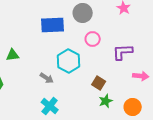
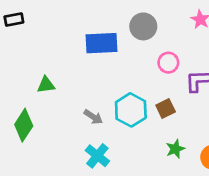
pink circle: (93, 39) -> (168, 63), moved
cyan hexagon: (69, 61) -> (131, 110), moved
brown square: (99, 83) -> (166, 109), moved, turned 32

